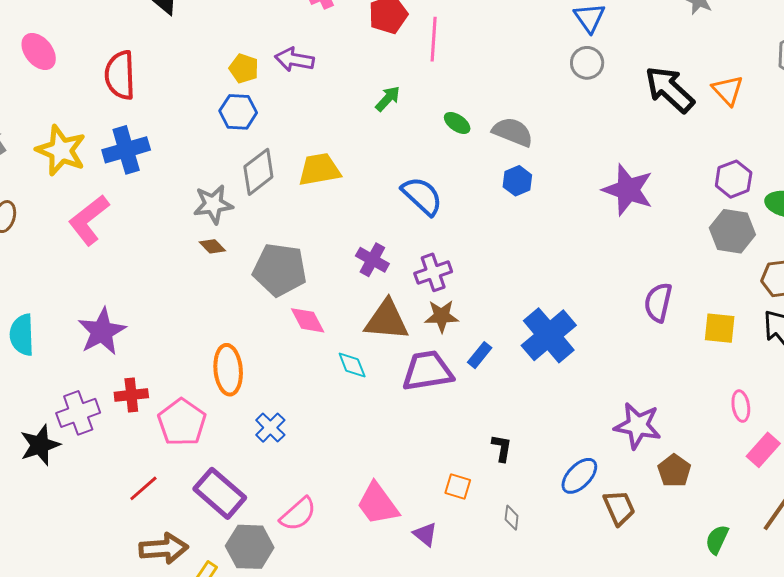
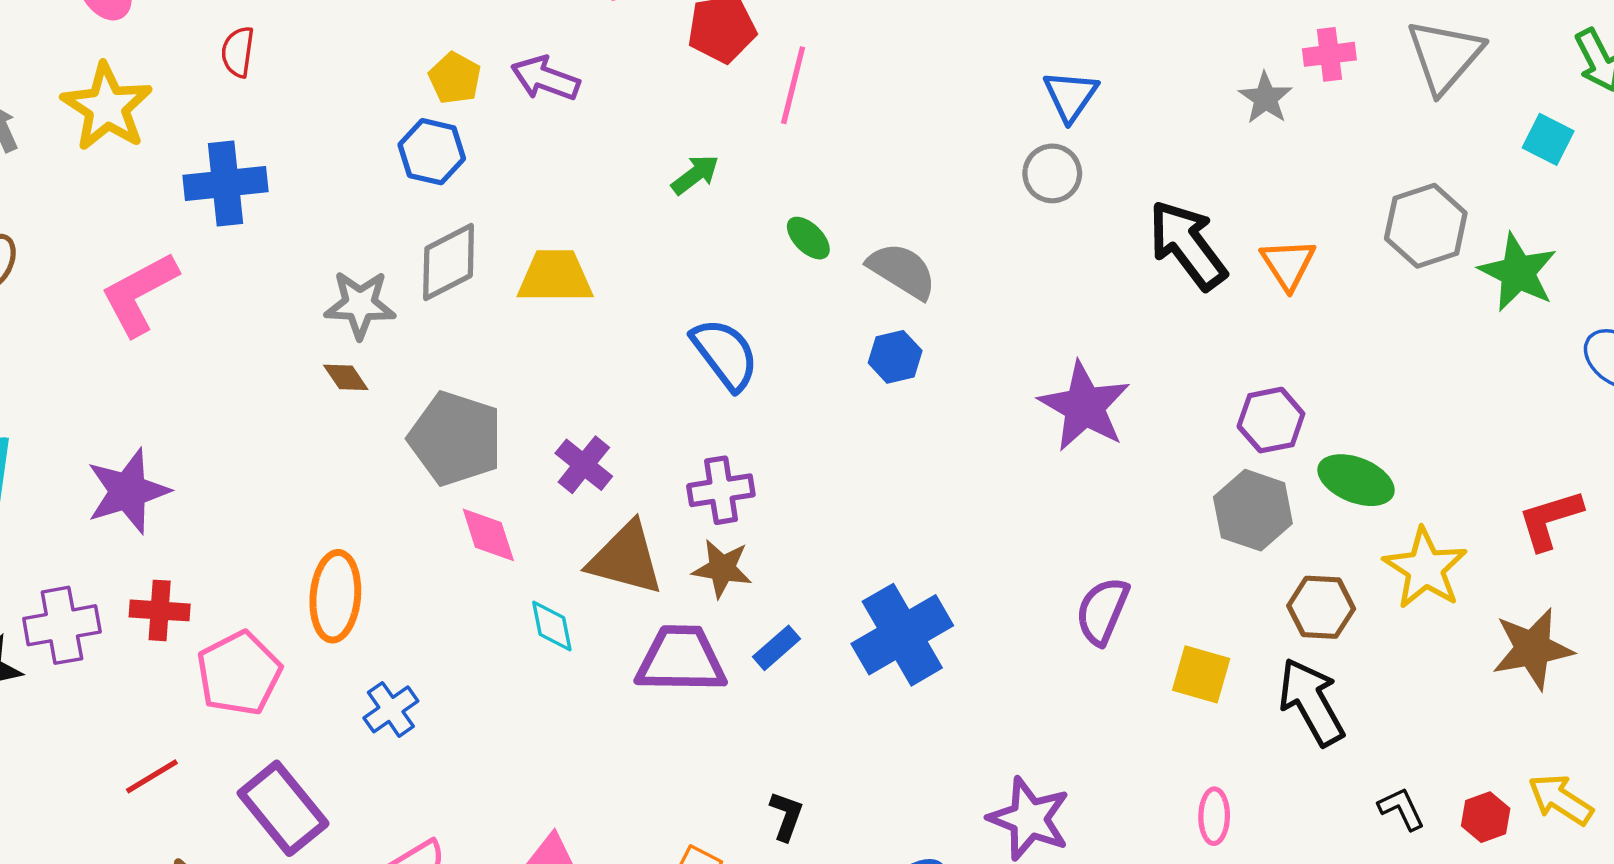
red semicircle: (120, 75) -> (238, 52), size x0.6
yellow star: (61, 150) -> (107, 107), moved
purple cross: (372, 260) -> (584, 465), moved

